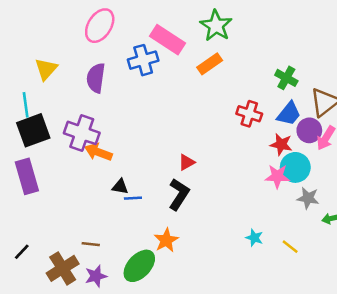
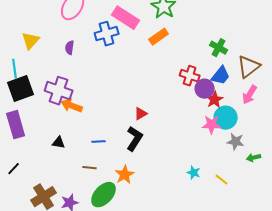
purple semicircle: (96, 78) -> (70, 48), size x0.6
purple circle: (309, 130) -> (205, 89), moved
red star: (281, 144) -> (215, 100), turned 30
black triangle: (120, 187) -> (59, 143), moved
brown line: (91, 244) -> (90, 168), moved
black line: (22, 252) -> (14, 169), moved

